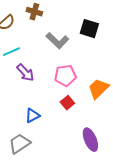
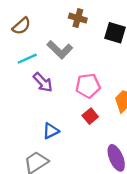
brown cross: (34, 12) -> (78, 18), moved
gray L-shape: (57, 41) -> (60, 50), moved

